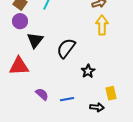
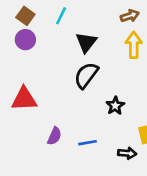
black triangle: (35, 40) -> (86, 42), moved
purple semicircle: (42, 94) -> (54, 136), turned 72

